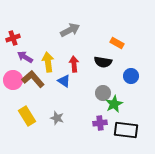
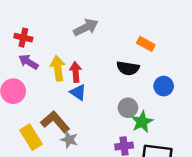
red cross: (13, 38) -> (23, 38), moved, turned 32
red arrow: (74, 64) -> (76, 72), moved
brown L-shape: (33, 79) -> (55, 122), moved

